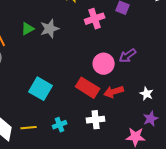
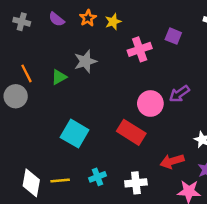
green triangle: (28, 29) -> (59, 77), moved
red arrow: (114, 92) -> (172, 161), moved
white cross: (96, 120) -> (136, 183), moved

